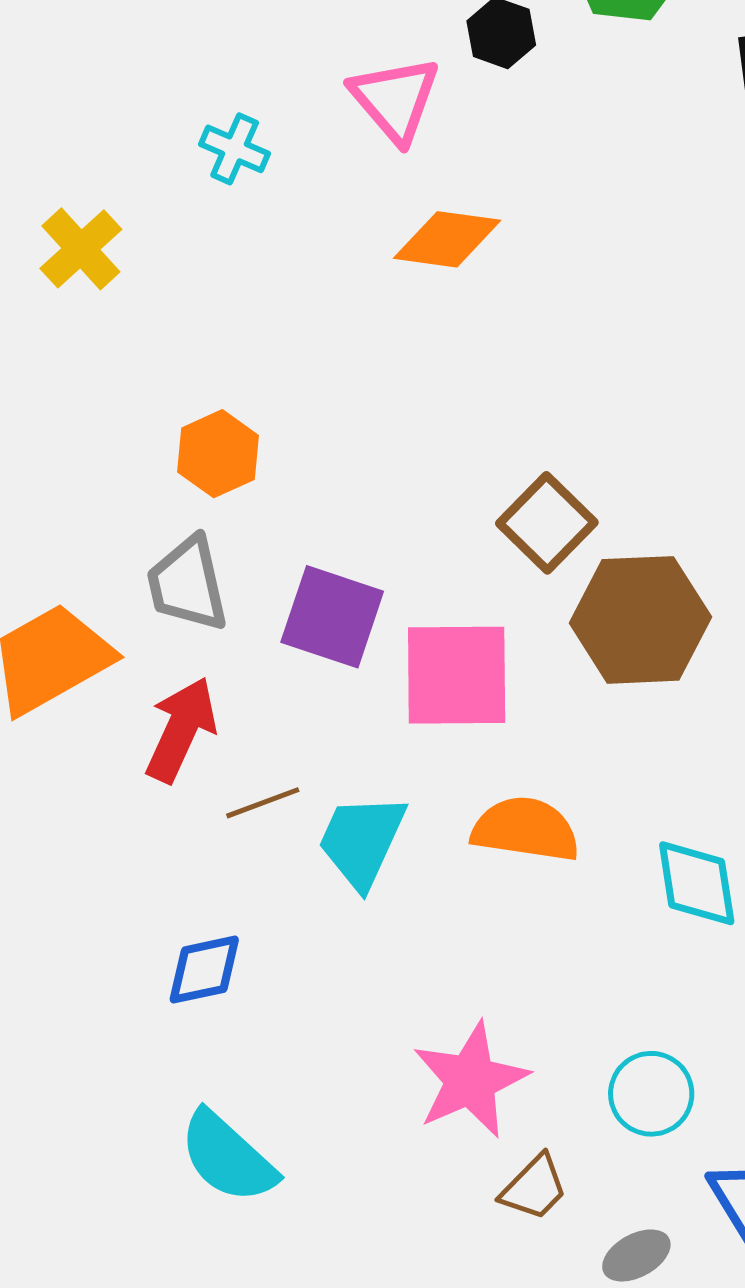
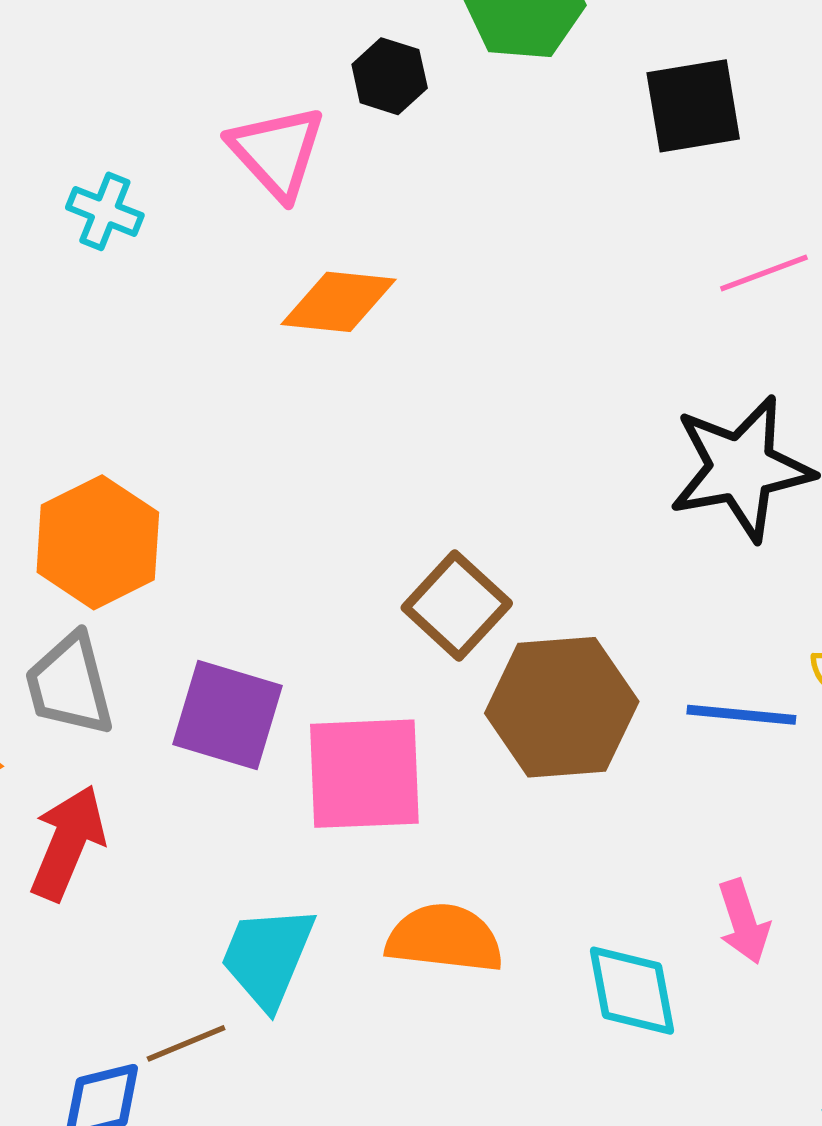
orange hexagon: (218, 454) -> (98, 542), size x1.4
brown line: (263, 803) -> (186, 1043), moved

